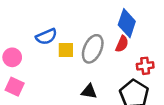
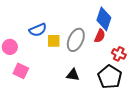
red cross: (145, 66) -> (119, 54), turned 32
pink square: (15, 87) -> (21, 71), moved

